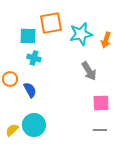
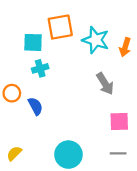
cyan star: (81, 34) -> (96, 40), turned 30
cyan cross: (34, 58) -> (40, 68), turned -32
cyan circle: (34, 125) -> (68, 155), moved

